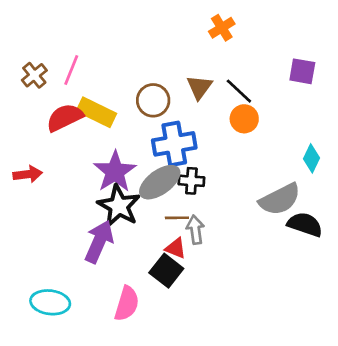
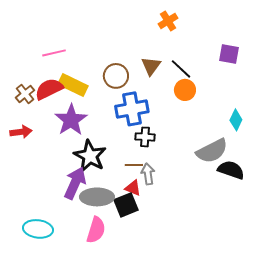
pink line: (71, 70) -> (54, 53), turned 55
brown cross: (34, 75) -> (25, 94), moved
purple star: (115, 172) -> (71, 120), moved
gray ellipse: (160, 182) -> (97, 197), moved, turned 36
black square: (166, 271) -> (126, 205), turned 30

